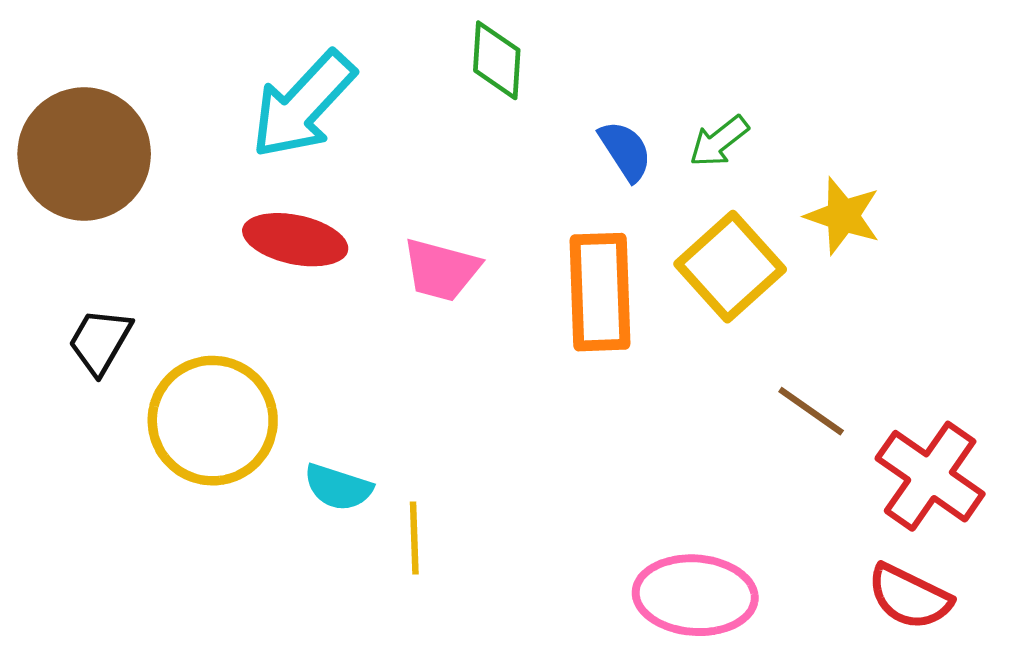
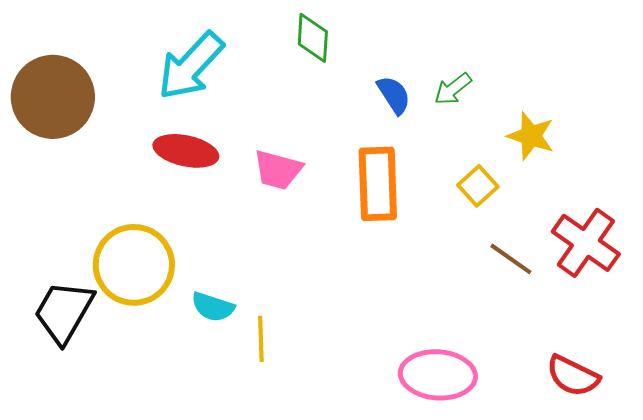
yellow square: (730, 267) -> (478, 186), moved, size x0.6
black trapezoid: (100, 341) -> (64, 312), moved, size x1.5
red cross: (930, 476) -> (586, 243), moved

